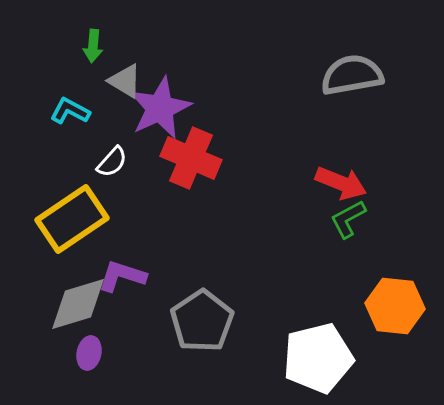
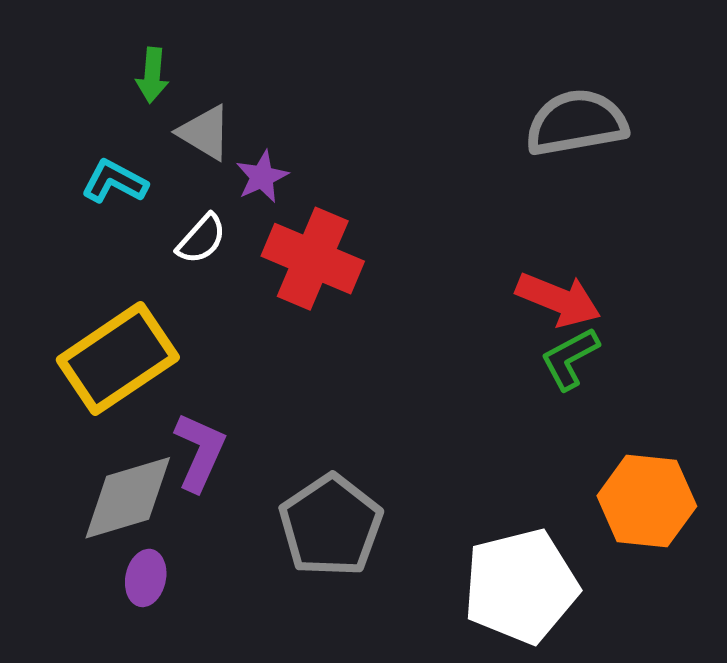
purple star: (160, 108) -> (262, 177), size x0.5
white semicircle: (112, 162) -> (201, 239), moved
purple L-shape: (122, 276) -> (200, 452), turned 96

